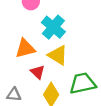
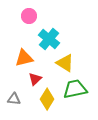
yellow triangle: (58, 55) -> (65, 63), moved
red triangle: (38, 72) -> (35, 79), turned 32

